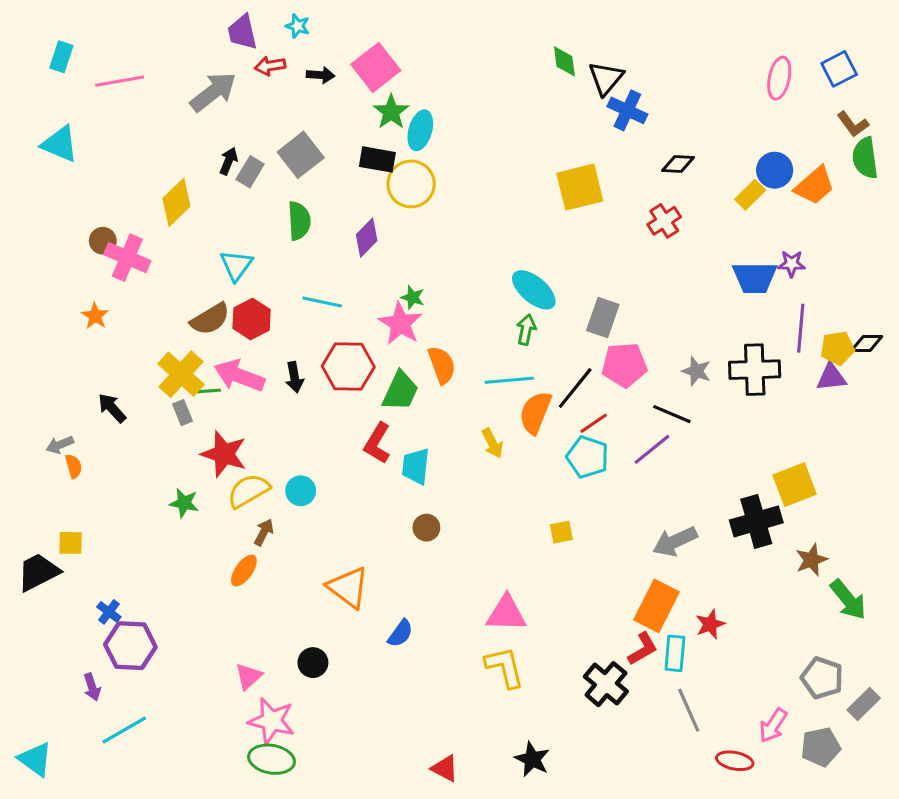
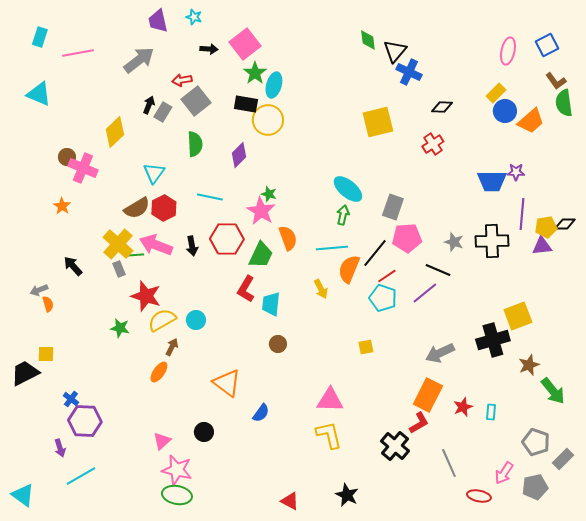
red arrow: (270, 66) -> (182, 80), moved
yellow rectangle: (750, 195) -> (496, 93), moved
cyan rectangle: (675, 653) -> (491, 412), moved, size x0.7

